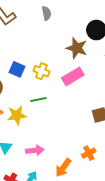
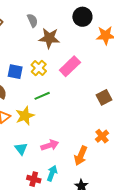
gray semicircle: (46, 13) -> (32, 20), moved
brown star: (77, 48) -> (49, 38), moved
yellow cross: (41, 71) -> (39, 68), turned 35

